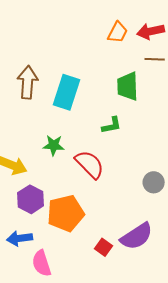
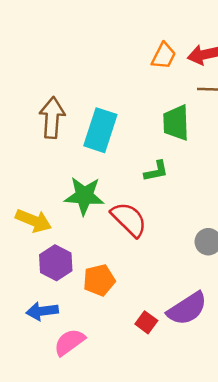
green star: (54, 145) -> (84, 196), size x1.5
orange pentagon: (66, 213) -> (99, 280), size x0.7
pink semicircle: (42, 263) -> (69, 342), turned 72

